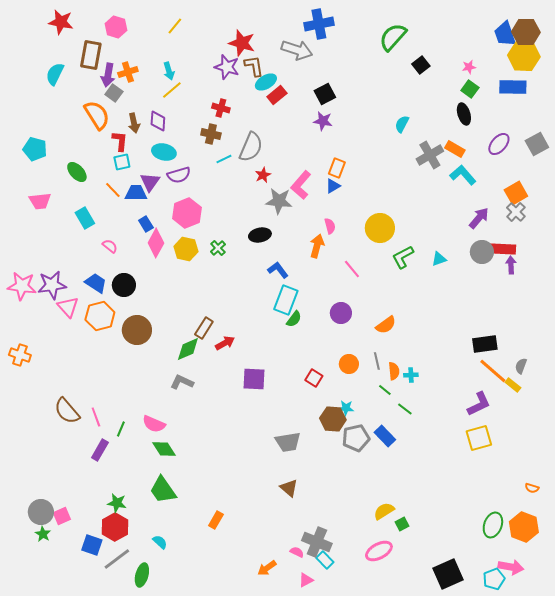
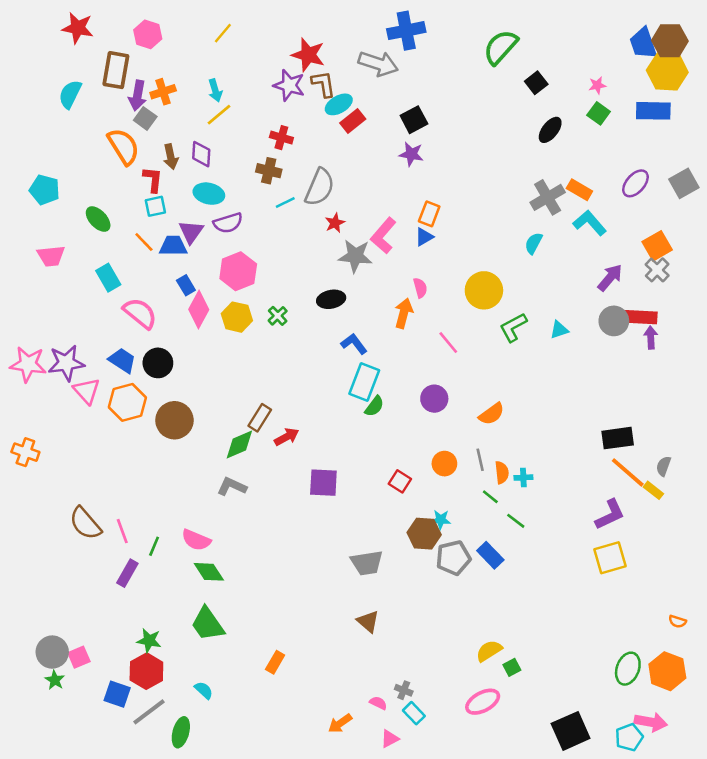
black ellipse: (464, 114) -> (550, 130), moved, turned 55
cyan semicircle: (402, 124) -> (534, 243), moved
pink semicircle: (110, 246) -> (140, 313), size x1.8
gray cross: (317, 542) -> (404, 690), size x0.5

